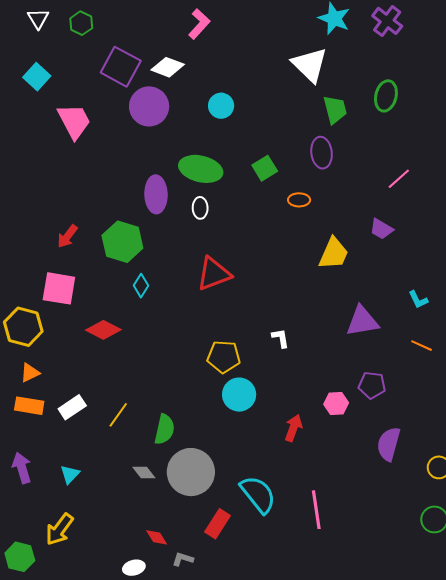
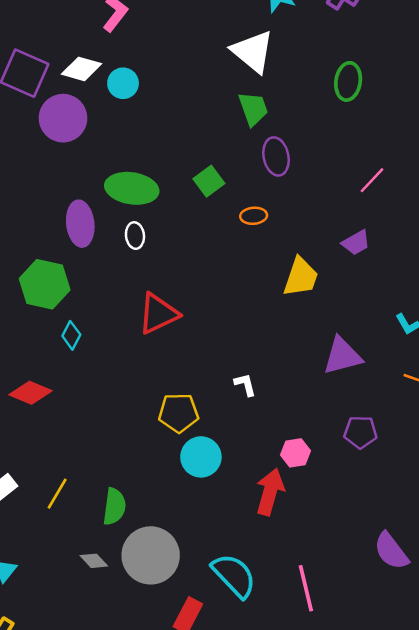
cyan circle: (221, 106) -> (123, 83), moved
green trapezoid: (335, 109) -> (253, 109), moved
purple trapezoid: (381, 229) -> (356, 243), turned -55
pink hexagon: (336, 404) -> (296, 453), moved
red arrow: (293, 428) -> (270, 492), size x1.4
purple semicircle: (389, 444) -> (391, 551), moved, turned -48

